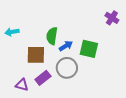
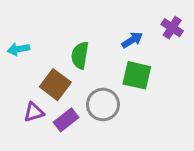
blue arrow: (66, 46) -> (132, 40), moved
brown square: (36, 55) -> (55, 85), turned 36
purple triangle: (22, 85) -> (34, 112), moved, turned -32

